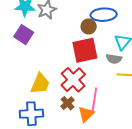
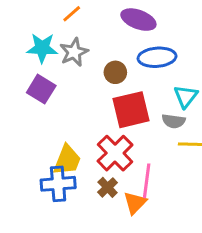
brown circle: (89, 26) -> (115, 72), moved
blue cross: (31, 114) -> (58, 184), moved

